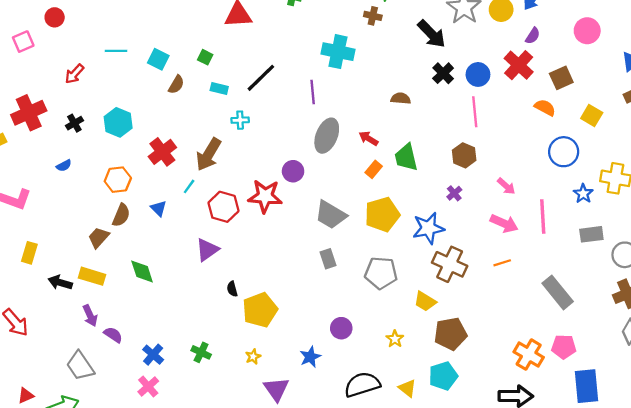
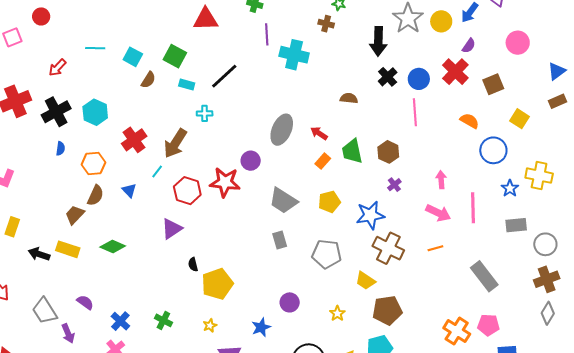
black arrow: (432, 34) -> (378, 41), turned 44
green square: (205, 57) -> (175, 56), size x1.6
purple line: (313, 92) -> (267, 34), moved
orange semicircle: (545, 108) -> (470, 121), moved
black cross: (74, 123) -> (56, 112), size x1.8
brown hexagon: (464, 155) -> (388, 152), moved
blue semicircle: (64, 166) -> (60, 149), moved, turned -56
pink arrow: (506, 186) -> (441, 180), turned -138
yellow pentagon: (382, 215) -> (329, 202), size x0.7
green diamond: (142, 272) -> (113, 246), turned -50
purple arrow: (90, 316) -> (68, 333), moved
gray trapezoid: (80, 366) -> (45, 311), moved

